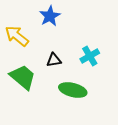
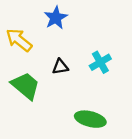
green ellipse: (73, 90) -> (90, 119), moved

